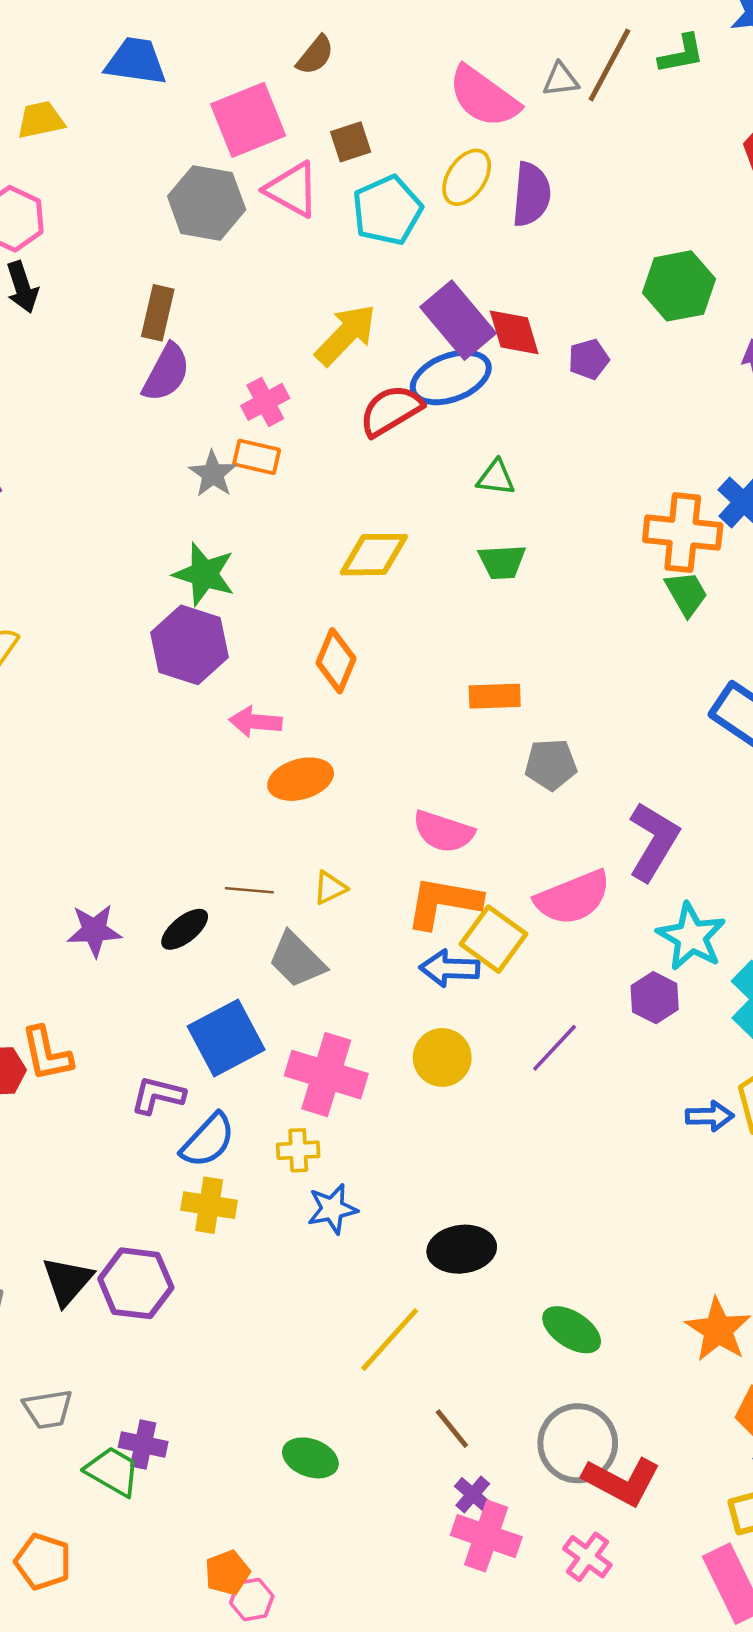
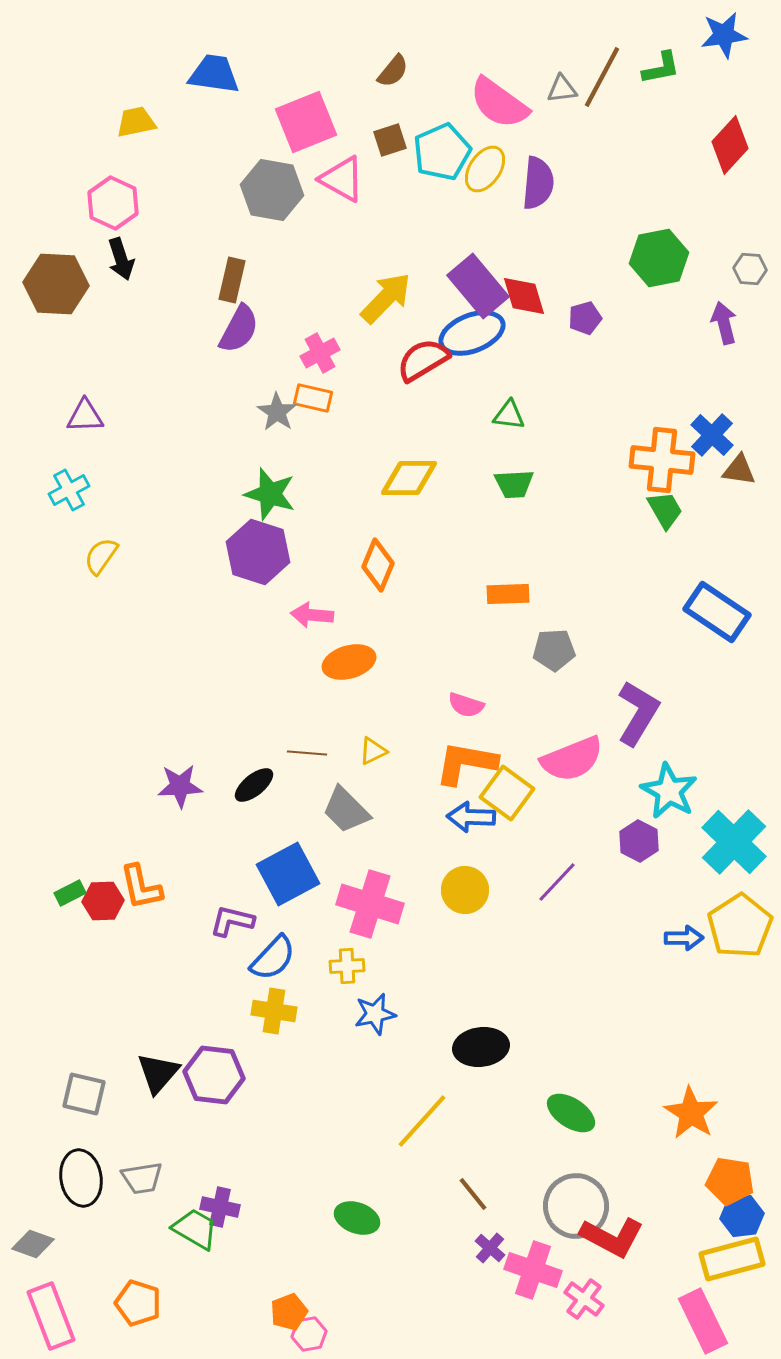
brown semicircle: (315, 55) -> (393, 71), moved
cyan pentagon: (387, 210) -> (442, 152), moved
pink semicircle: (443, 832) -> (466, 705), size x0.7
pink cross: (486, 1536) -> (533, 1270), moved

